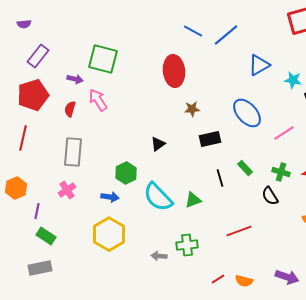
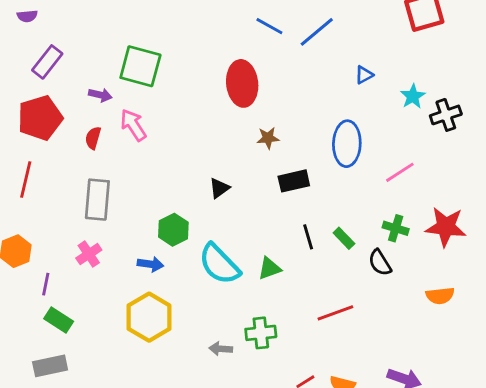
blue triangle: (259, 65) -> (364, 75), size x0.6
cyan star: (293, 80) -> (413, 96), turned 30
blue ellipse: (247, 113) -> (347, 144), turned 44
green rectangle: (245, 168) -> (344, 238), moved

